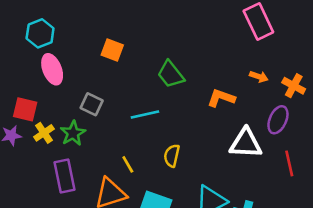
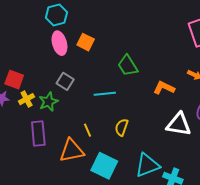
cyan hexagon: (40, 33) -> (56, 15), moved
pink ellipse: (52, 69) -> (59, 43), moved

